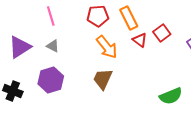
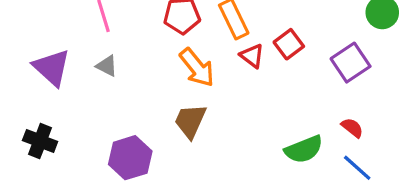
purple triangle: (20, 47) -> (52, 68), turned -45
purple hexagon: (51, 80) -> (130, 158), moved

